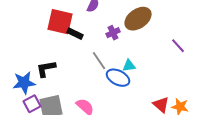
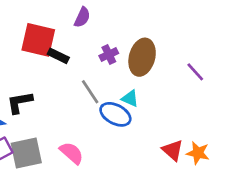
brown ellipse: (138, 19) -> (142, 57), moved, turned -40
cyan triangle: (129, 66) -> (130, 98), turned 32

